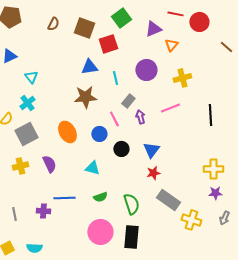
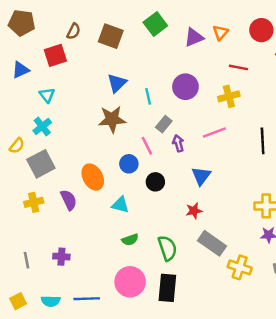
red line: (175, 14) -> (238, 67), moved
red circle: (199, 22) -> (261, 30), moved
red square: (108, 44) -> (55, 55), moved
orange triangle: (171, 45) -> (220, 33), moved
blue triangle: (89, 67) -> (117, 83), turned -36
orange ellipse: (67, 132) -> (93, 177), moved
blue triangle: (151, 150) -> (201, 176), moved
blue line: (64, 198) -> (87, 299), moved

